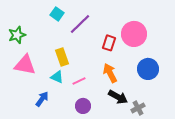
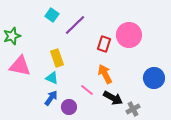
blue circle: (148, 69) -> (154, 78), moved
pink line: (79, 81) -> (87, 90), moved, turned 64
blue arrow: (42, 99) -> (51, 98), moved
purple circle: (83, 106) -> (69, 107), moved

